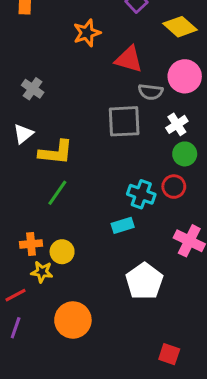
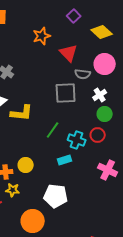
red triangle: (129, 59) -> (69, 53), turned 30
green line: (57, 193) -> (53, 130), moved
yellow circle: (62, 252) -> (26, 165), moved
white pentagon: (144, 281) -> (56, 196), moved, turned -30

